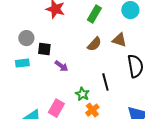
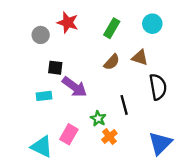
gray circle: (26, 38) -> (41, 35), moved
cyan rectangle: (22, 63) -> (44, 96), moved
purple arrow: (61, 66) -> (74, 87), size x1.6

